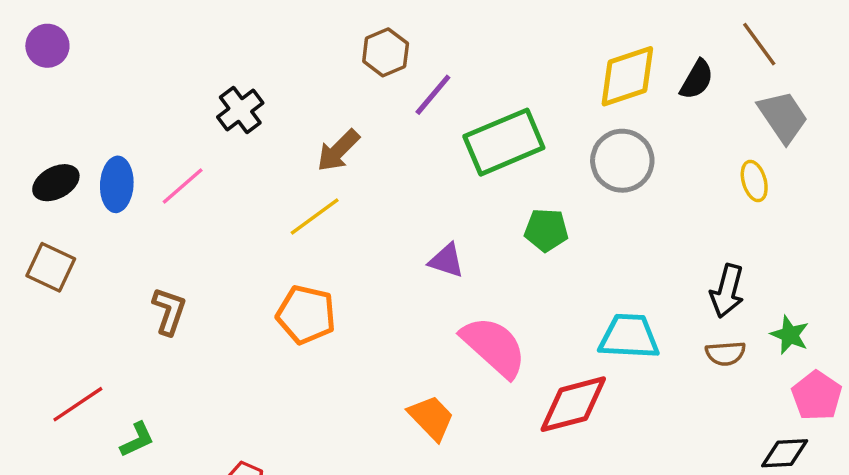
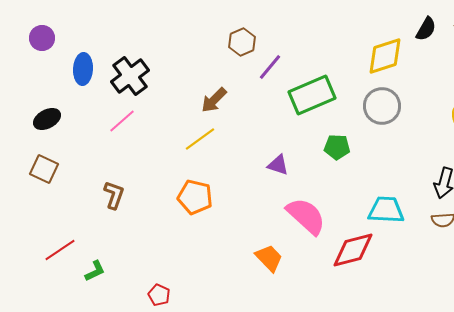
black semicircle: (697, 80) -> (426, 29), moved
black cross: (240, 110) -> (130, 76), moved, size x1.4
blue ellipse: (117, 184) -> (83, 69), moved

